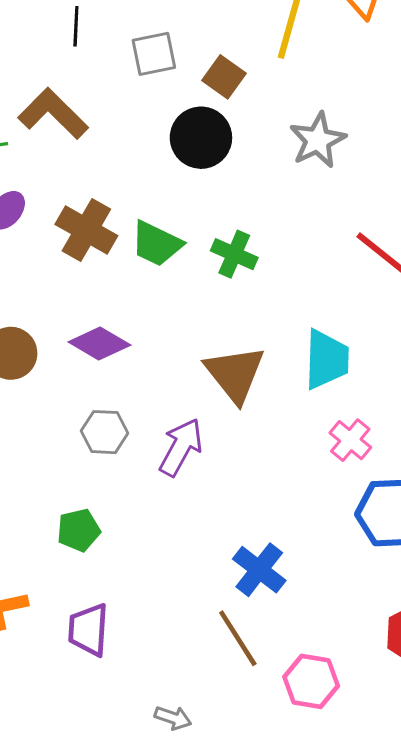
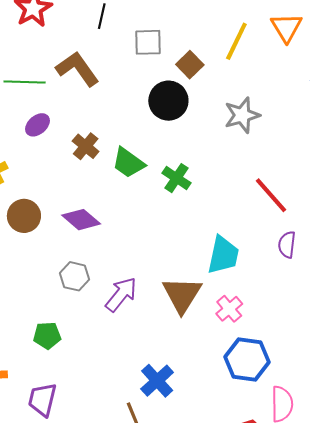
brown cross: (86, 230) -> (86, 146), size x0.7
brown triangle: (235, 374) -> (182, 295), moved

